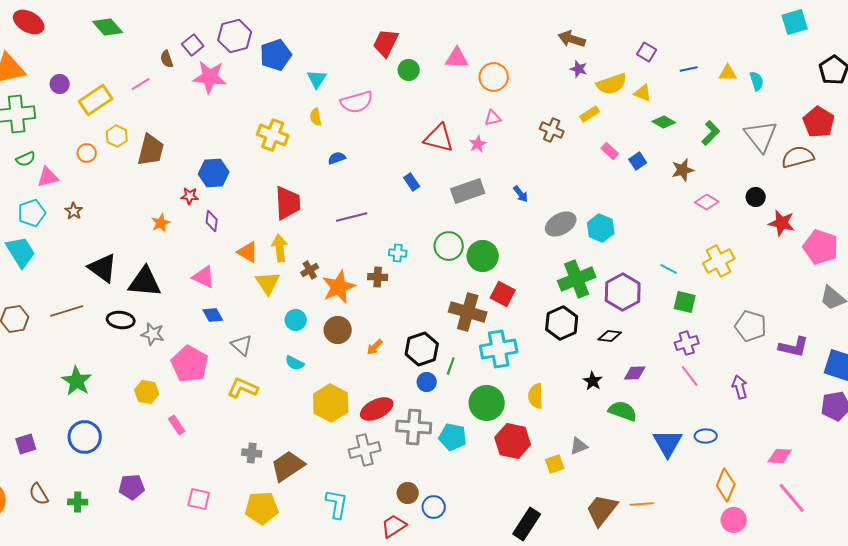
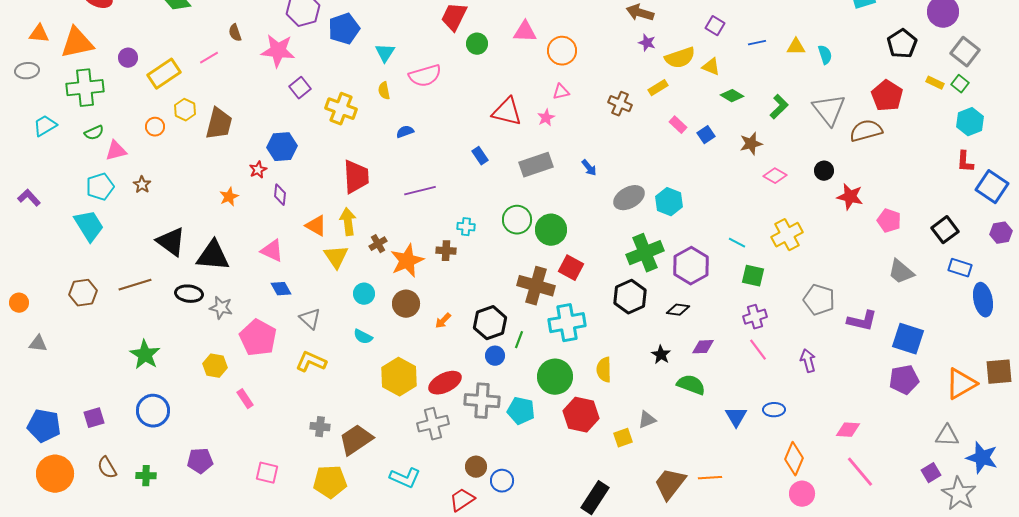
purple square: (193, 45) -> (300, 88), moved
red star: (190, 196) -> (258, 170), turned -30
pink pentagon: (821, 247) -> (889, 221), size x0.7
blue triangle: (668, 443) -> (736, 417), size x0.7
cyan L-shape: (337, 504) -> (405, 478), turned 104

